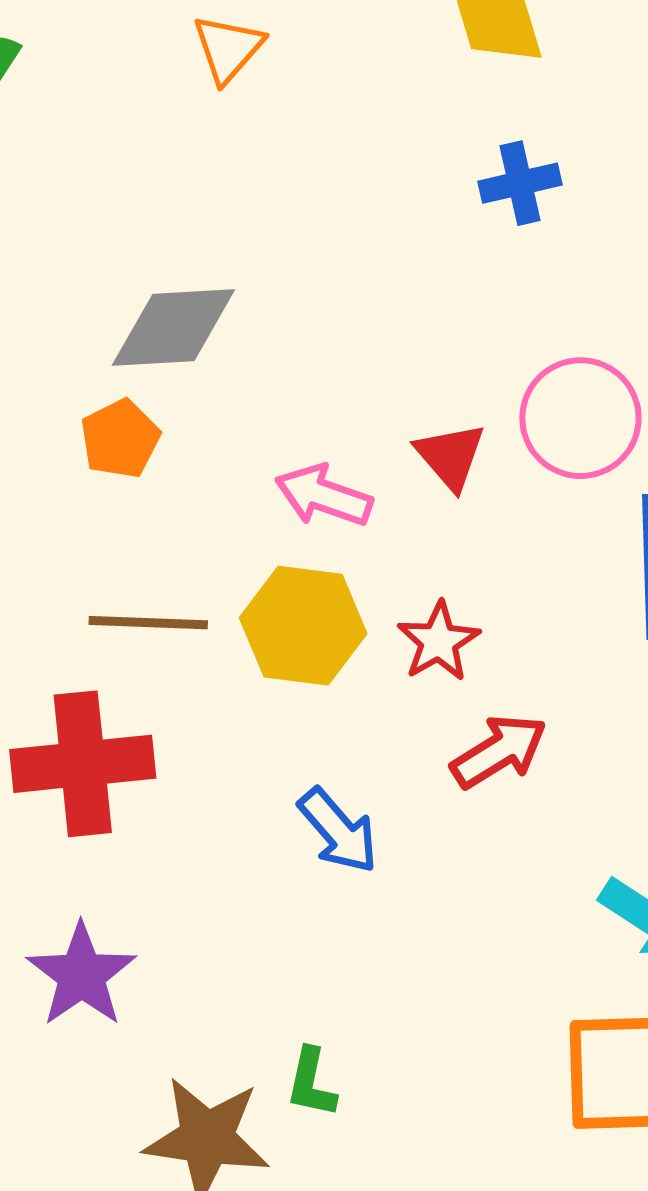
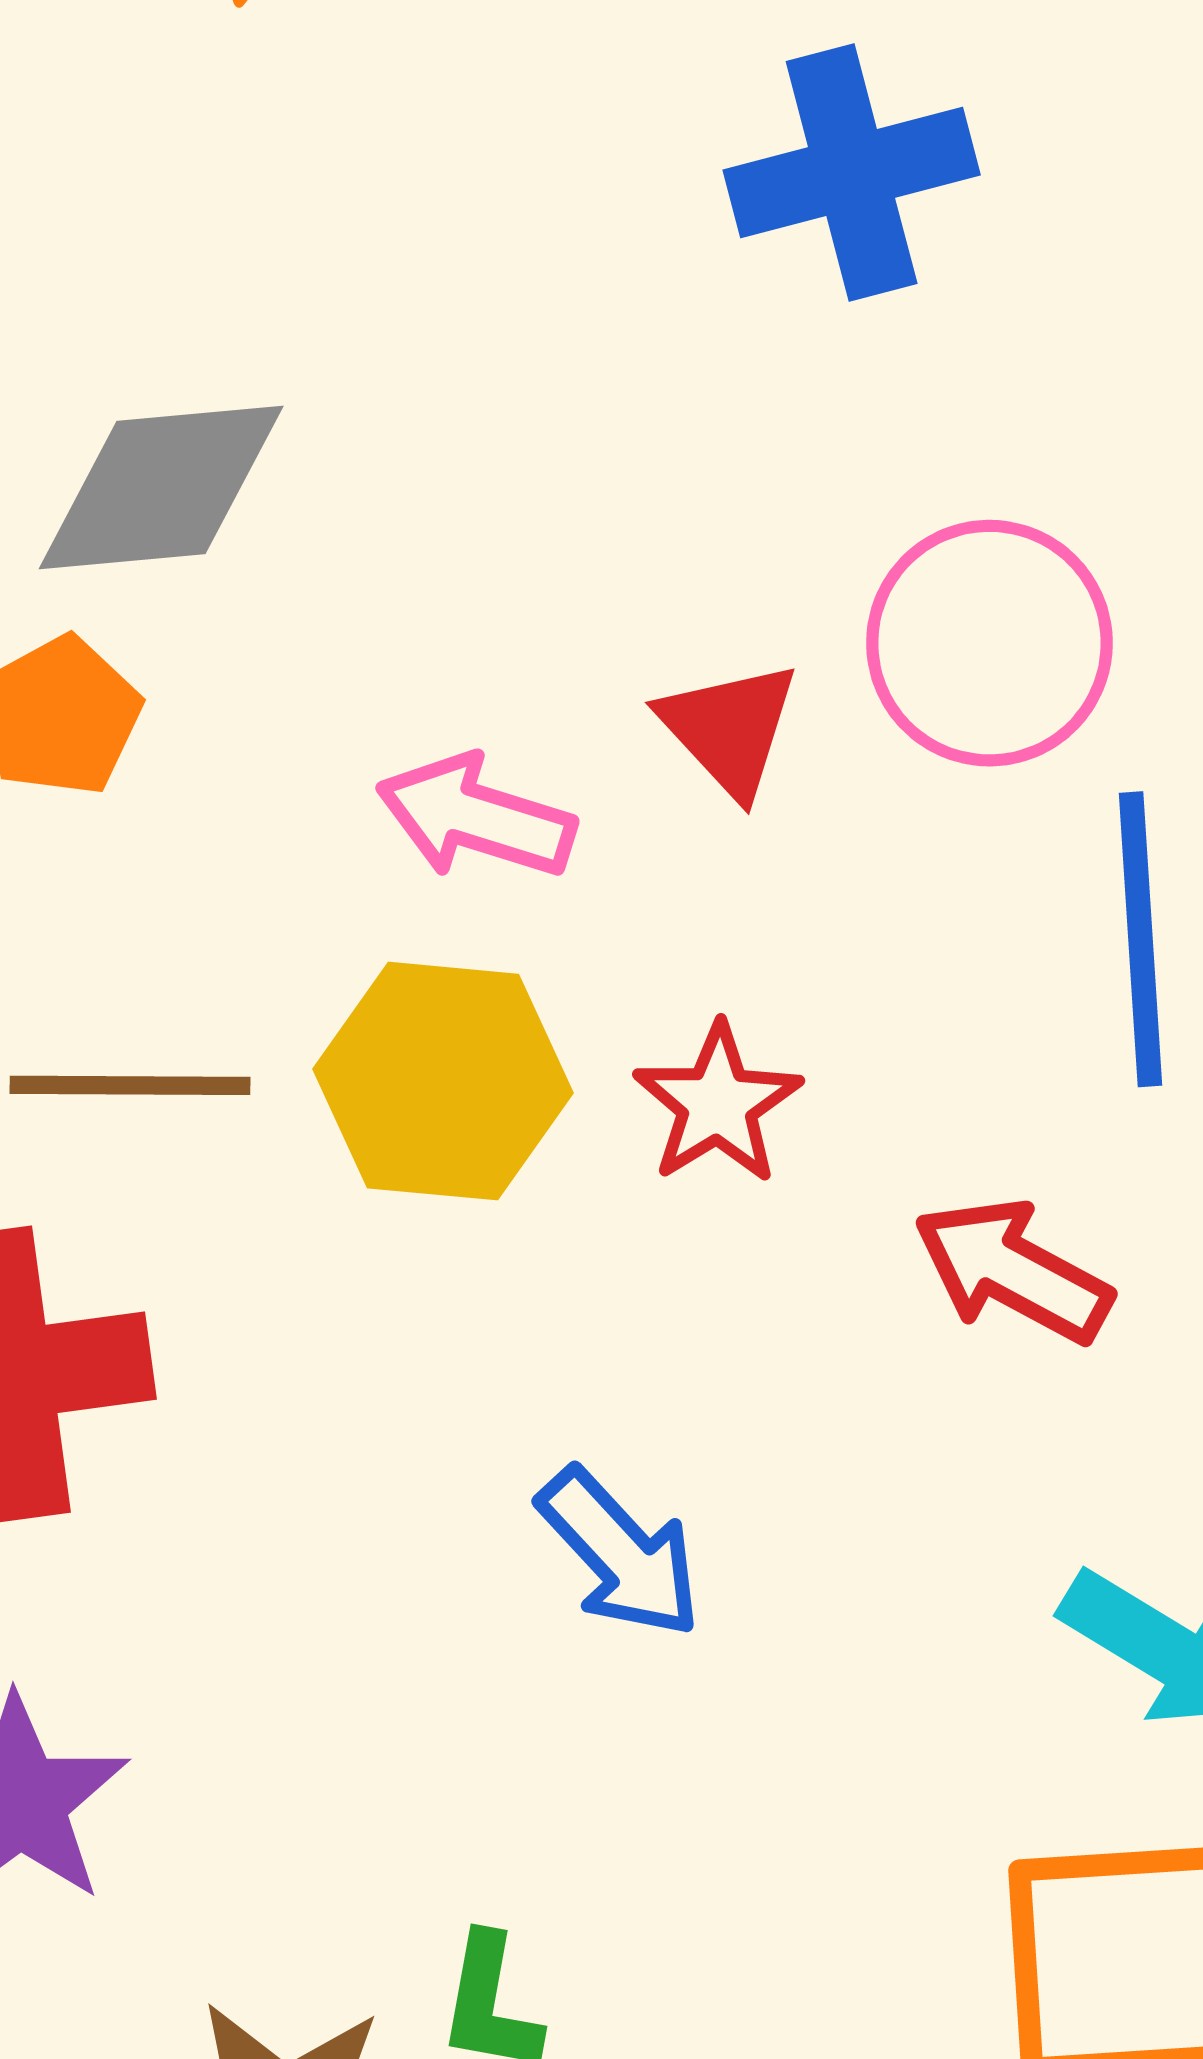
blue cross: (520, 183) -> (852, 172), size x1.5
red arrow: (499, 751) -> (1013, 1271), moved, turned -118
blue arrow: (338, 831) -> (620, 1553), moved

